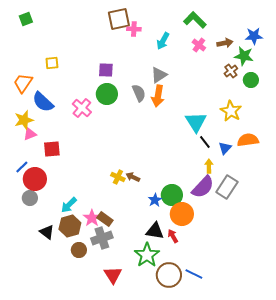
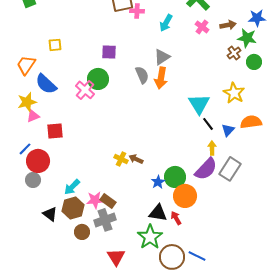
green circle: (107, 94) -> (98, 79), moved
pink star: (92, 218) -> (95, 200), turned 30

